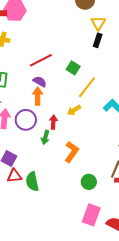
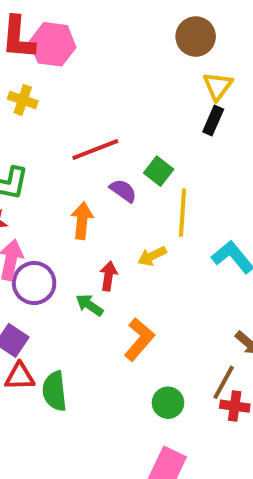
purple semicircle: (40, 82) -> (123, 191), moved
yellow line: (87, 87) -> (183, 213), turned -40
purple circle: (26, 120) -> (34, 283), moved
green arrow: (45, 137) -> (89, 305), turned 104

